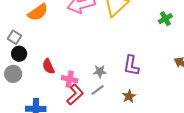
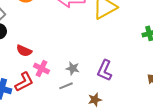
red semicircle: (48, 66) -> (24, 51), turned -56
red L-shape: (75, 95) -> (24, 82), moved

